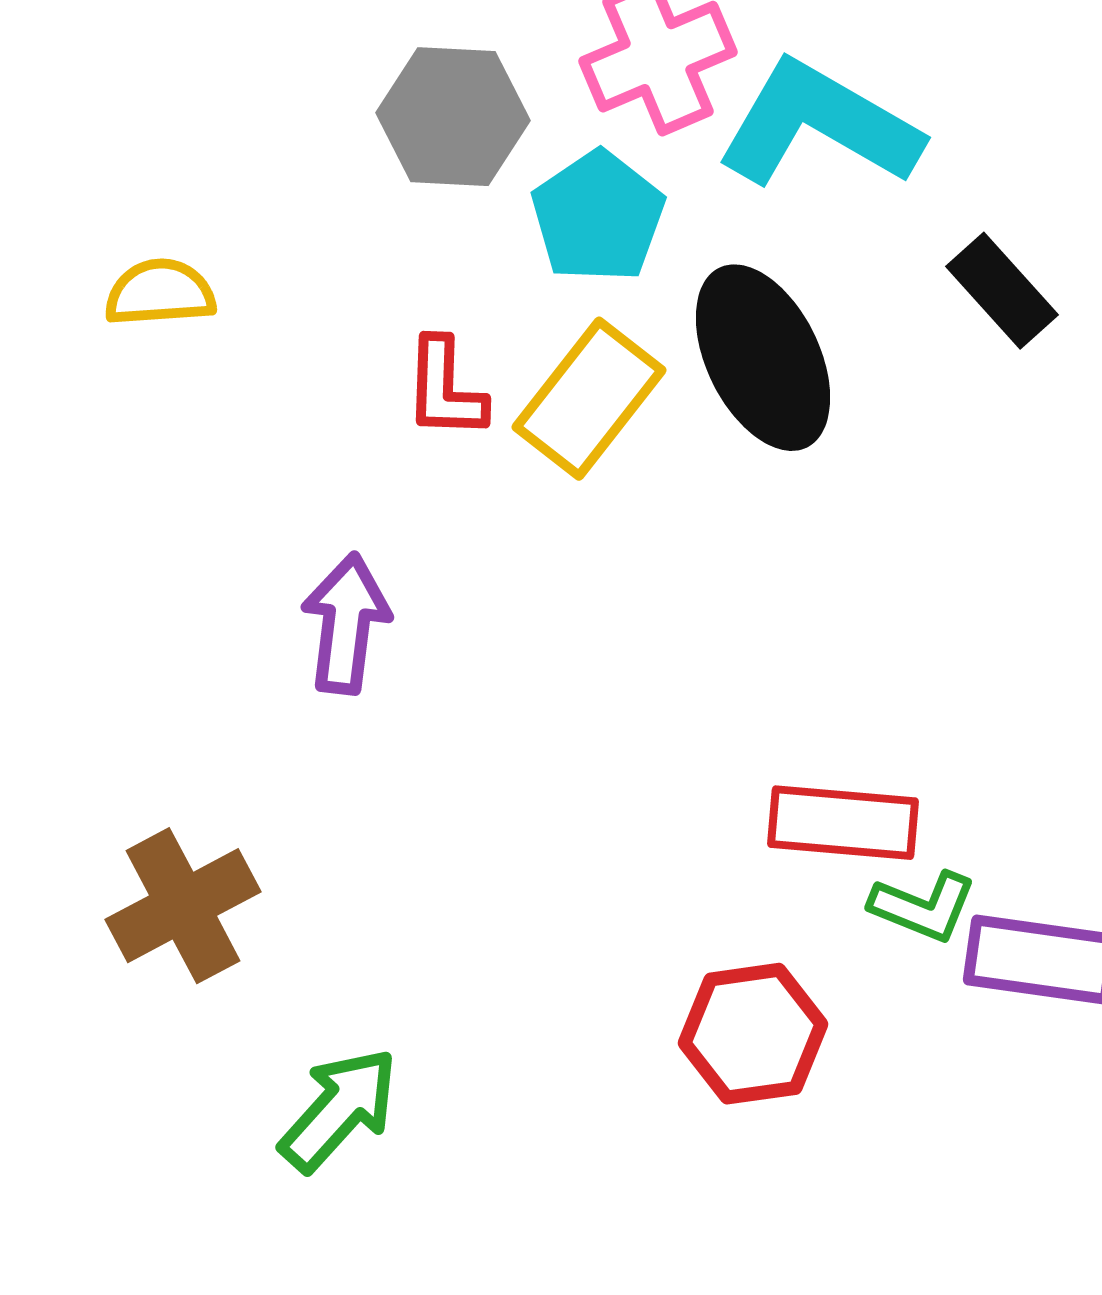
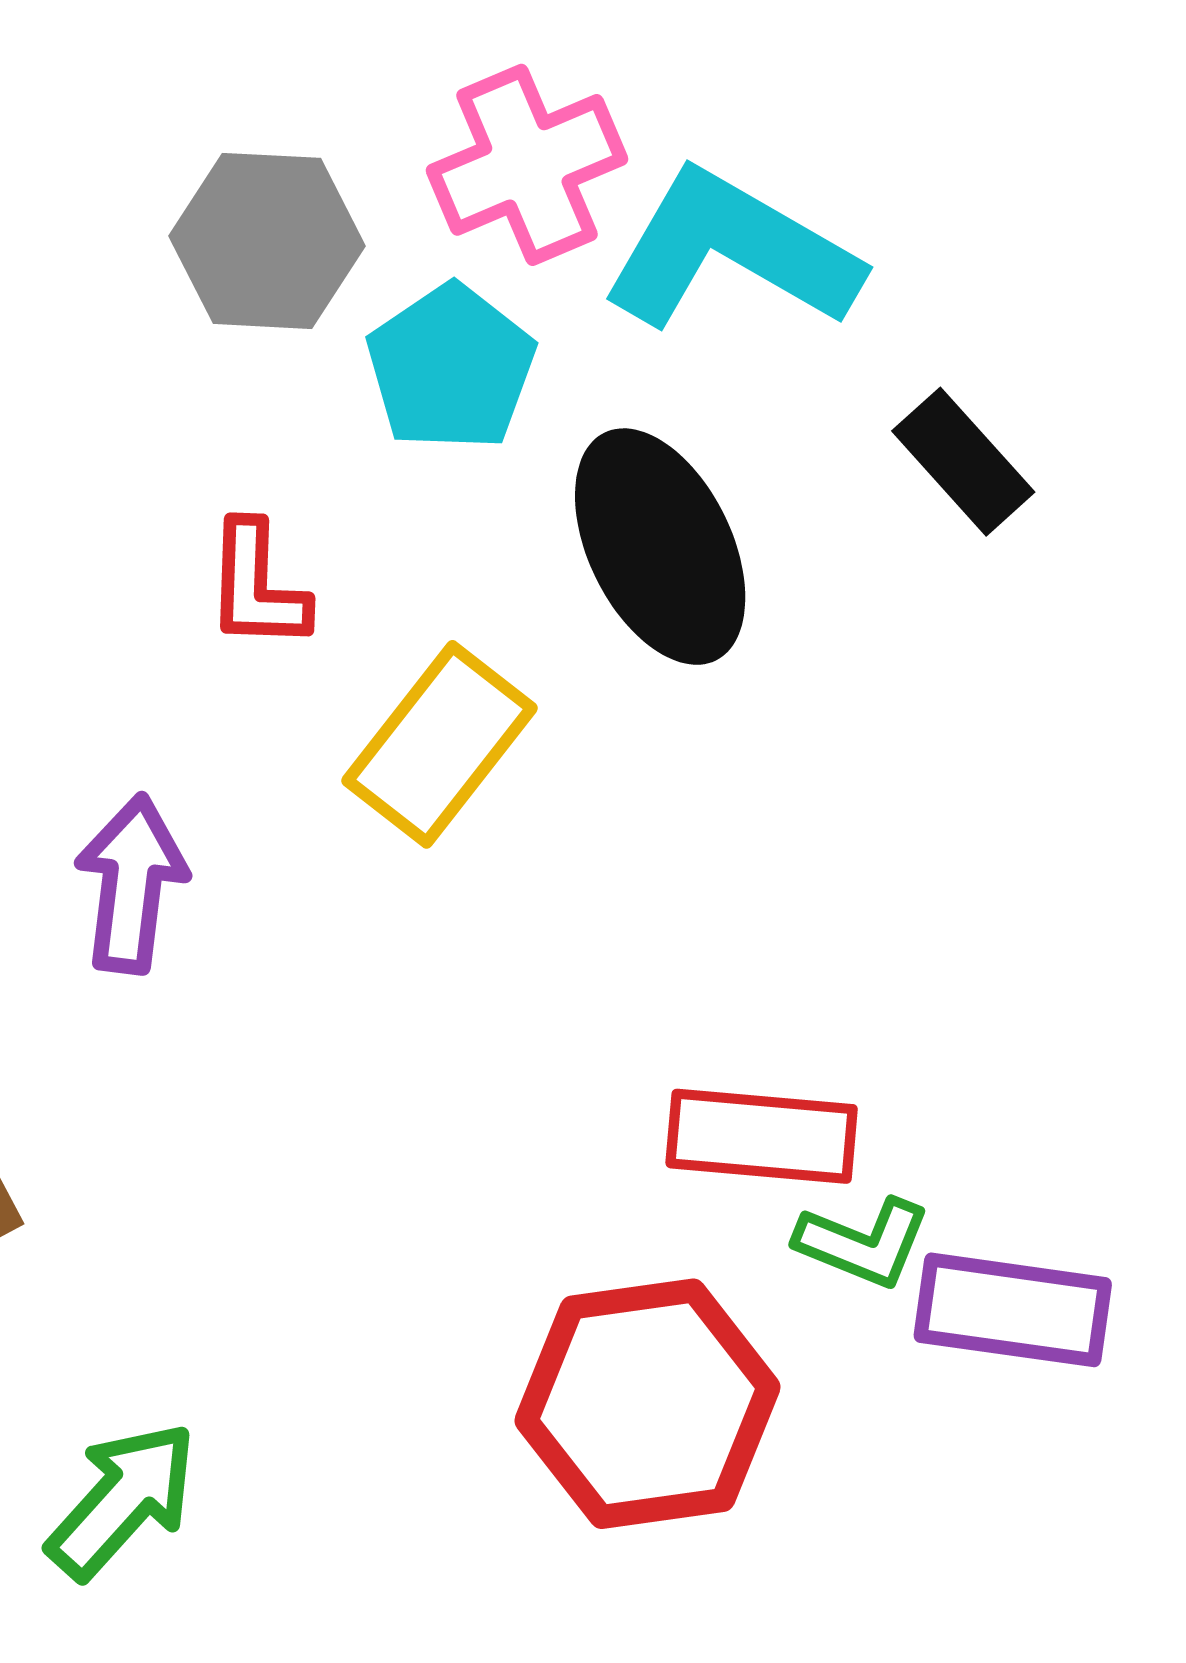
yellow rectangle: (589, 399) -> (439, 744), moved
red hexagon: (753, 1034) -> (647, 1404), size x1.4

